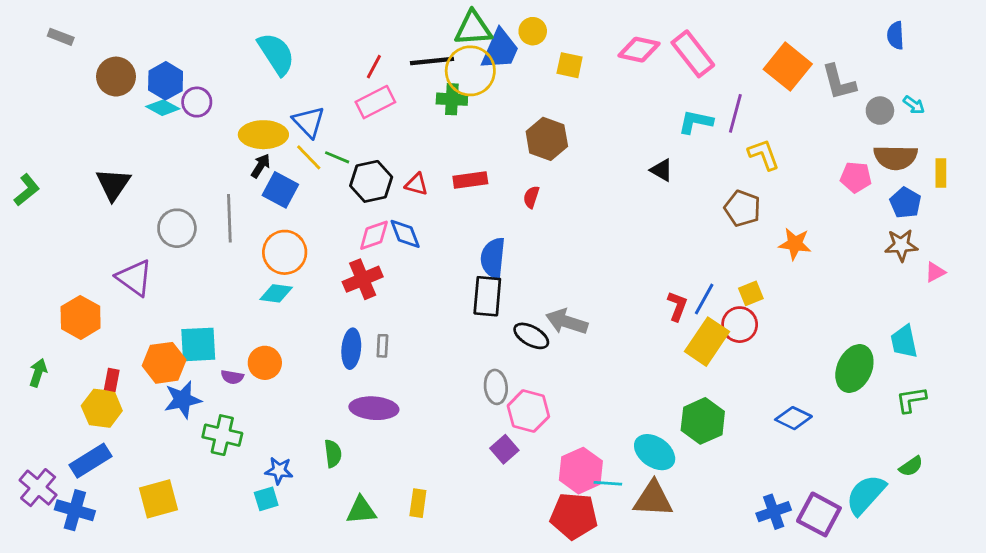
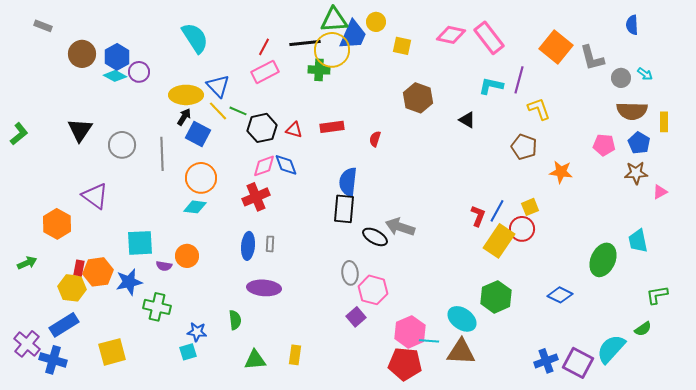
brown hexagon: (547, 139) -> (418, 98), moved
pink pentagon: (856, 177) -> (604, 145), moved
gray circle: (177, 228) -> (122, 145), moved
orange hexagon: (164, 363) -> (98, 272), moved
green arrow: (38, 373) -> (27, 263), turned 48
green L-shape: (911, 400) -> (657, 295), moved

